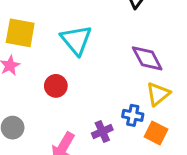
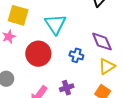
red circle: (56, 86) -> (38, 54), size x1.6
blue cross: (133, 115) -> (76, 55), moved

